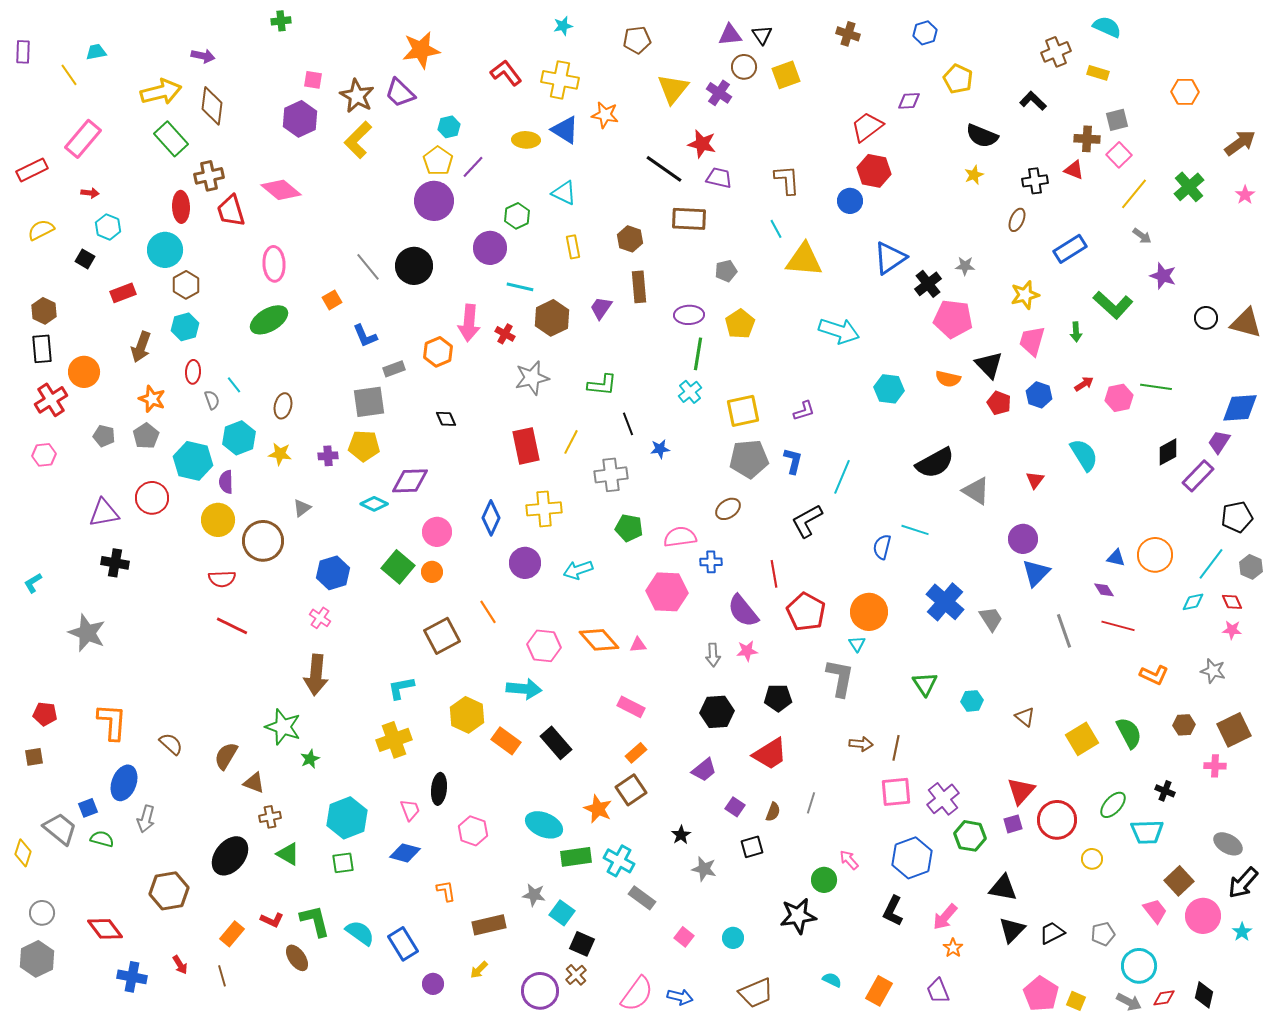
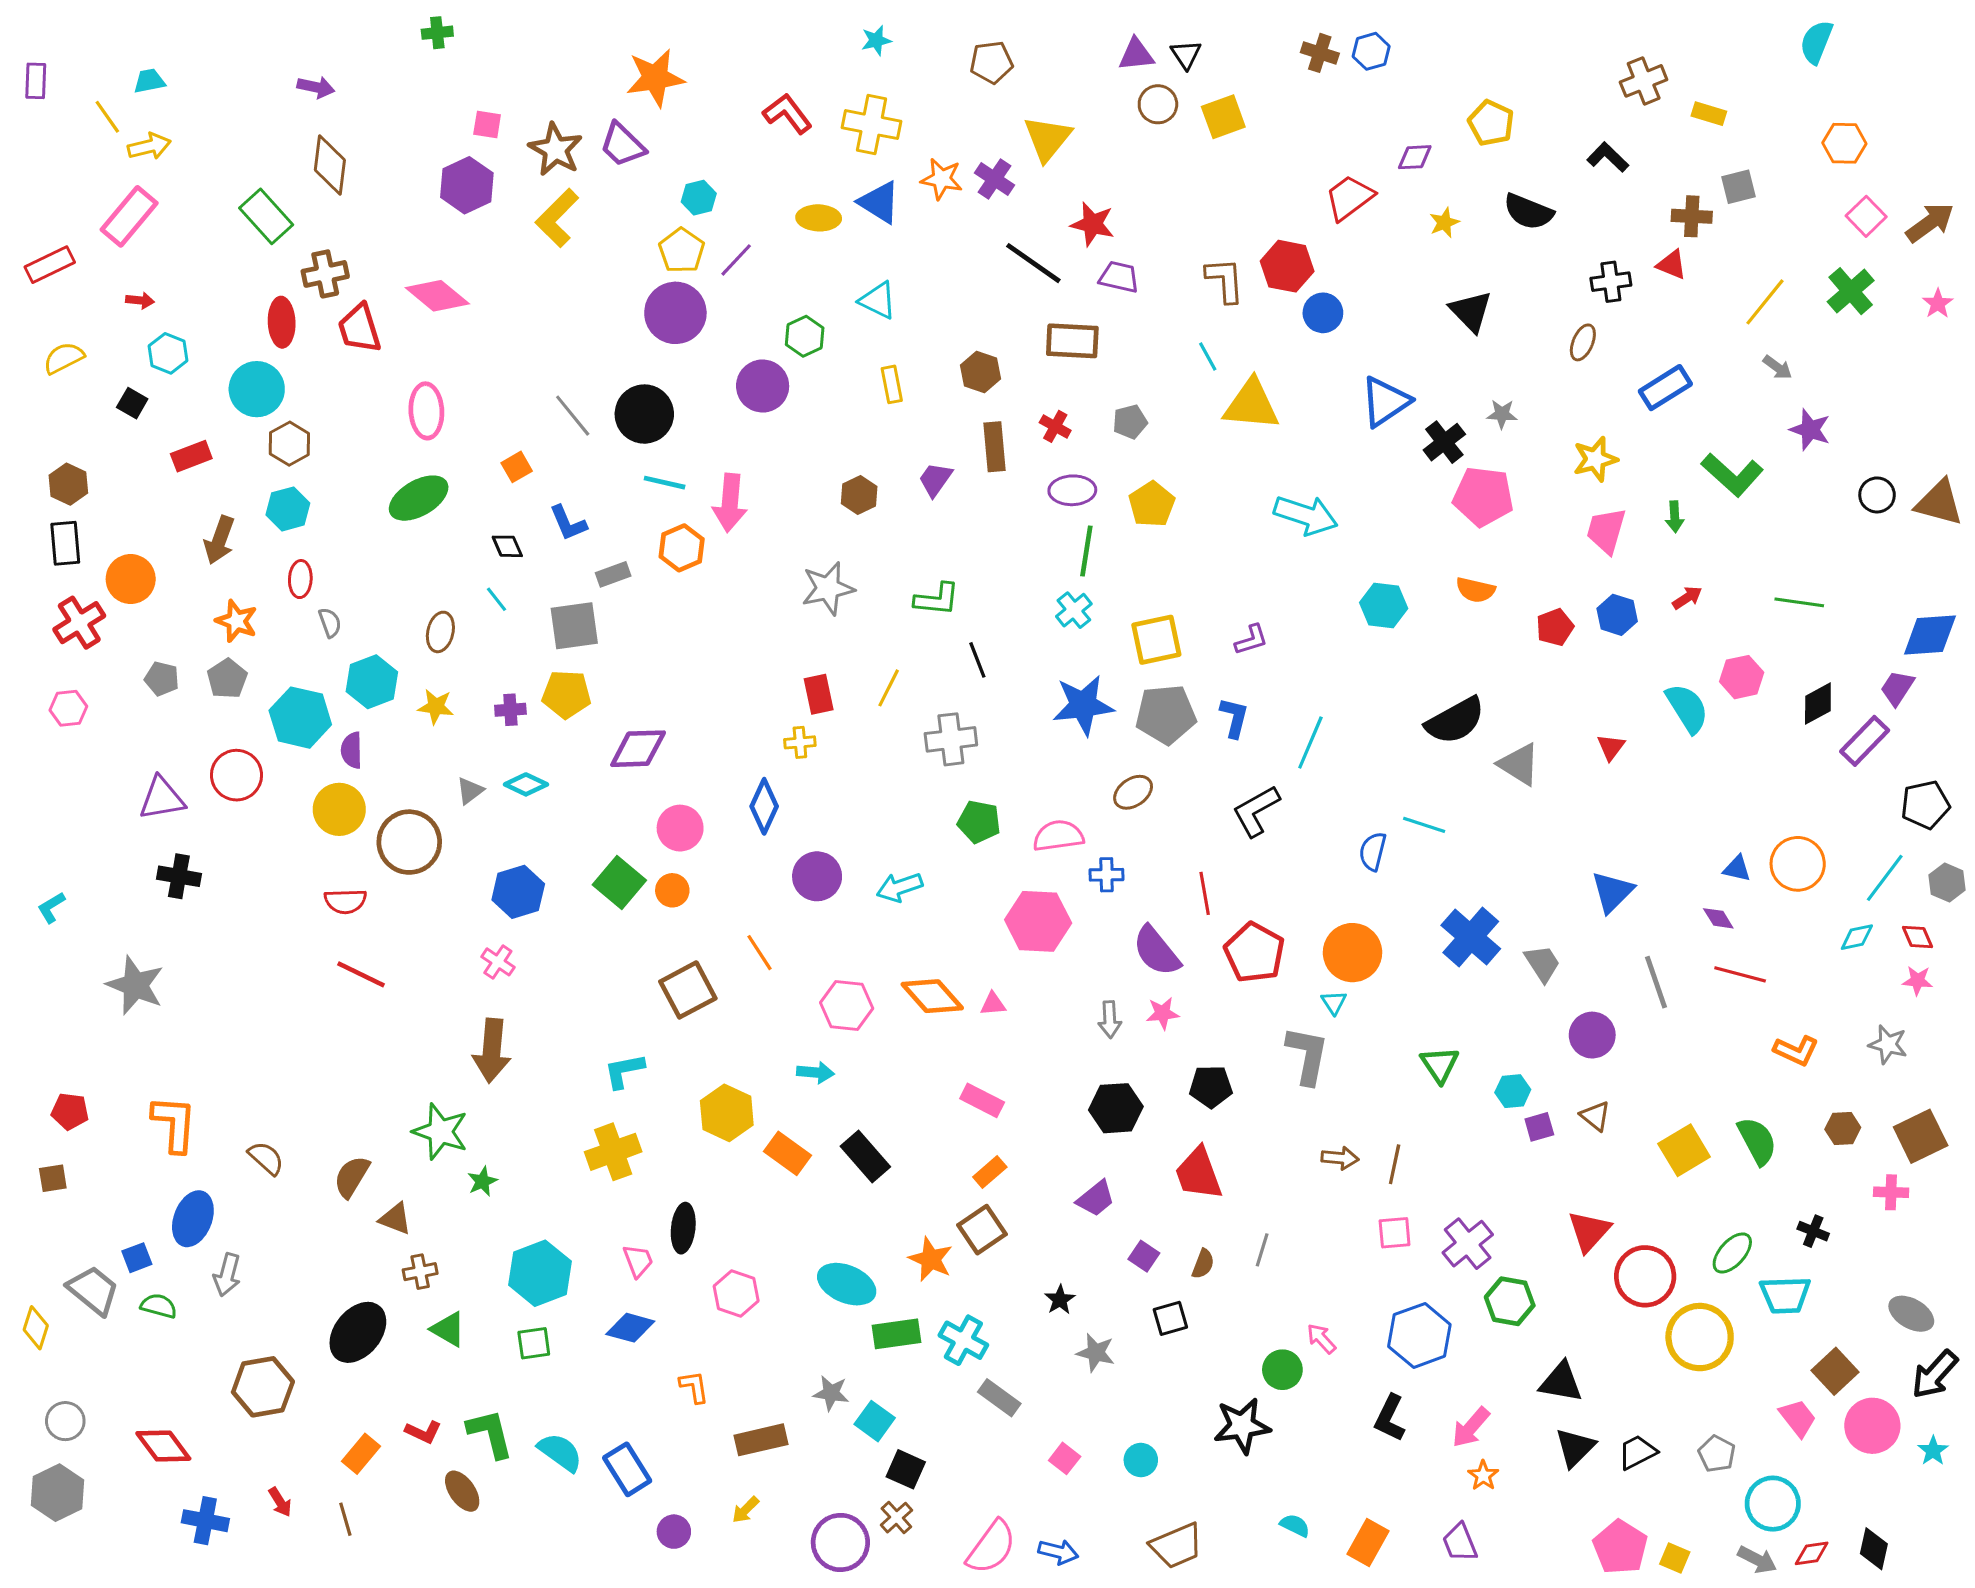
cyan semicircle: (1107, 27) -> (1816, 42), moved, turned -92
blue hexagon: (925, 33) -> (1371, 51), moved
yellow arrow: (161, 92) -> (149, 146), moved, size x0.7
purple cross: (719, 93) -> (995, 179), moved
pink square: (1119, 155) -> (1866, 216), moved
red hexagon: (874, 171) -> (1287, 266), moved
yellow star: (974, 175) -> (1444, 223), moved
cyan line: (520, 287) -> (665, 483), moved
brown hexagon: (552, 318) -> (859, 495), size x0.7
red cross: (505, 334) -> (1055, 426), moved
black triangle: (989, 365) -> (1471, 311), moved
cyan line: (234, 385) -> (496, 599), moved
pink hexagon: (1119, 398) -> (1742, 677), moved
red pentagon: (999, 403) -> (1555, 627), turned 30
black diamond: (446, 419) -> (507, 546), moved
red rectangle: (526, 446) -> (819, 694), size x0.7
blue star: (660, 449) -> (1083, 705), moved, size x2.0
cyan diamond: (374, 504) -> (526, 784), moved
yellow cross: (544, 509) -> (800, 742), moved, size x0.6
purple circle: (1023, 539) -> (1592, 1035), moved
cyan arrow: (524, 689) -> (816, 1072), size x0.7
red trapezoid: (770, 754) -> (1198, 1174), turned 102
pink square: (896, 792) -> (1395, 1233), size x0.7
purple square: (1013, 824) -> (1539, 1127), moved
yellow circle: (1092, 859) -> (1700, 1337), size x2.0
gray pentagon: (1103, 934) -> (1717, 1454), turned -30

